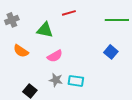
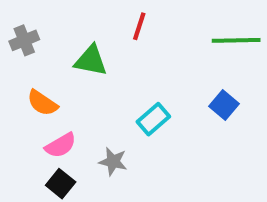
red line: (69, 13) -> (139, 26), turned -56
pink semicircle: (55, 56) -> (61, 145), moved
cyan rectangle: (76, 81) -> (153, 119), moved, turned -49

